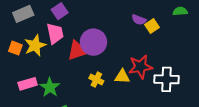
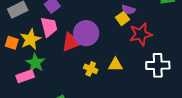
yellow square: (152, 26) -> (123, 18), moved
red star: (140, 67) -> (141, 34), moved
green star: (50, 87) -> (35, 63), moved

